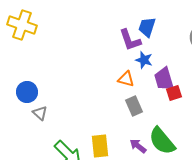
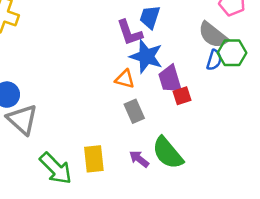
blue star: (144, 60) -> (146, 56), size x1.6
gray triangle: (40, 113) -> (22, 120), size x1.8

